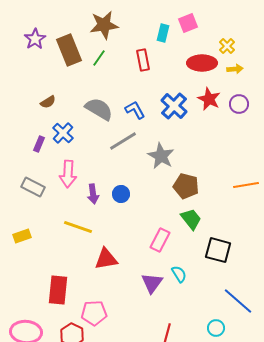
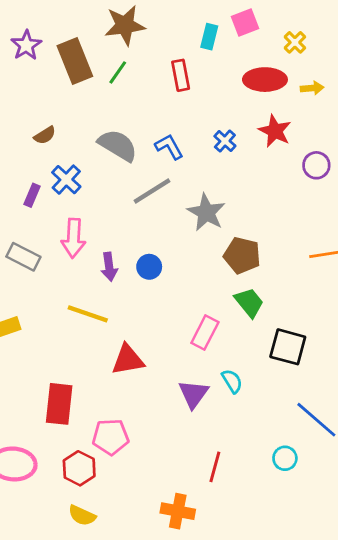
yellow cross: (227, 46) -> (295, 42), moved
purple circle: (239, 104) -> (316, 165), moved
blue cross: (174, 106) -> (225, 141), size x0.6

